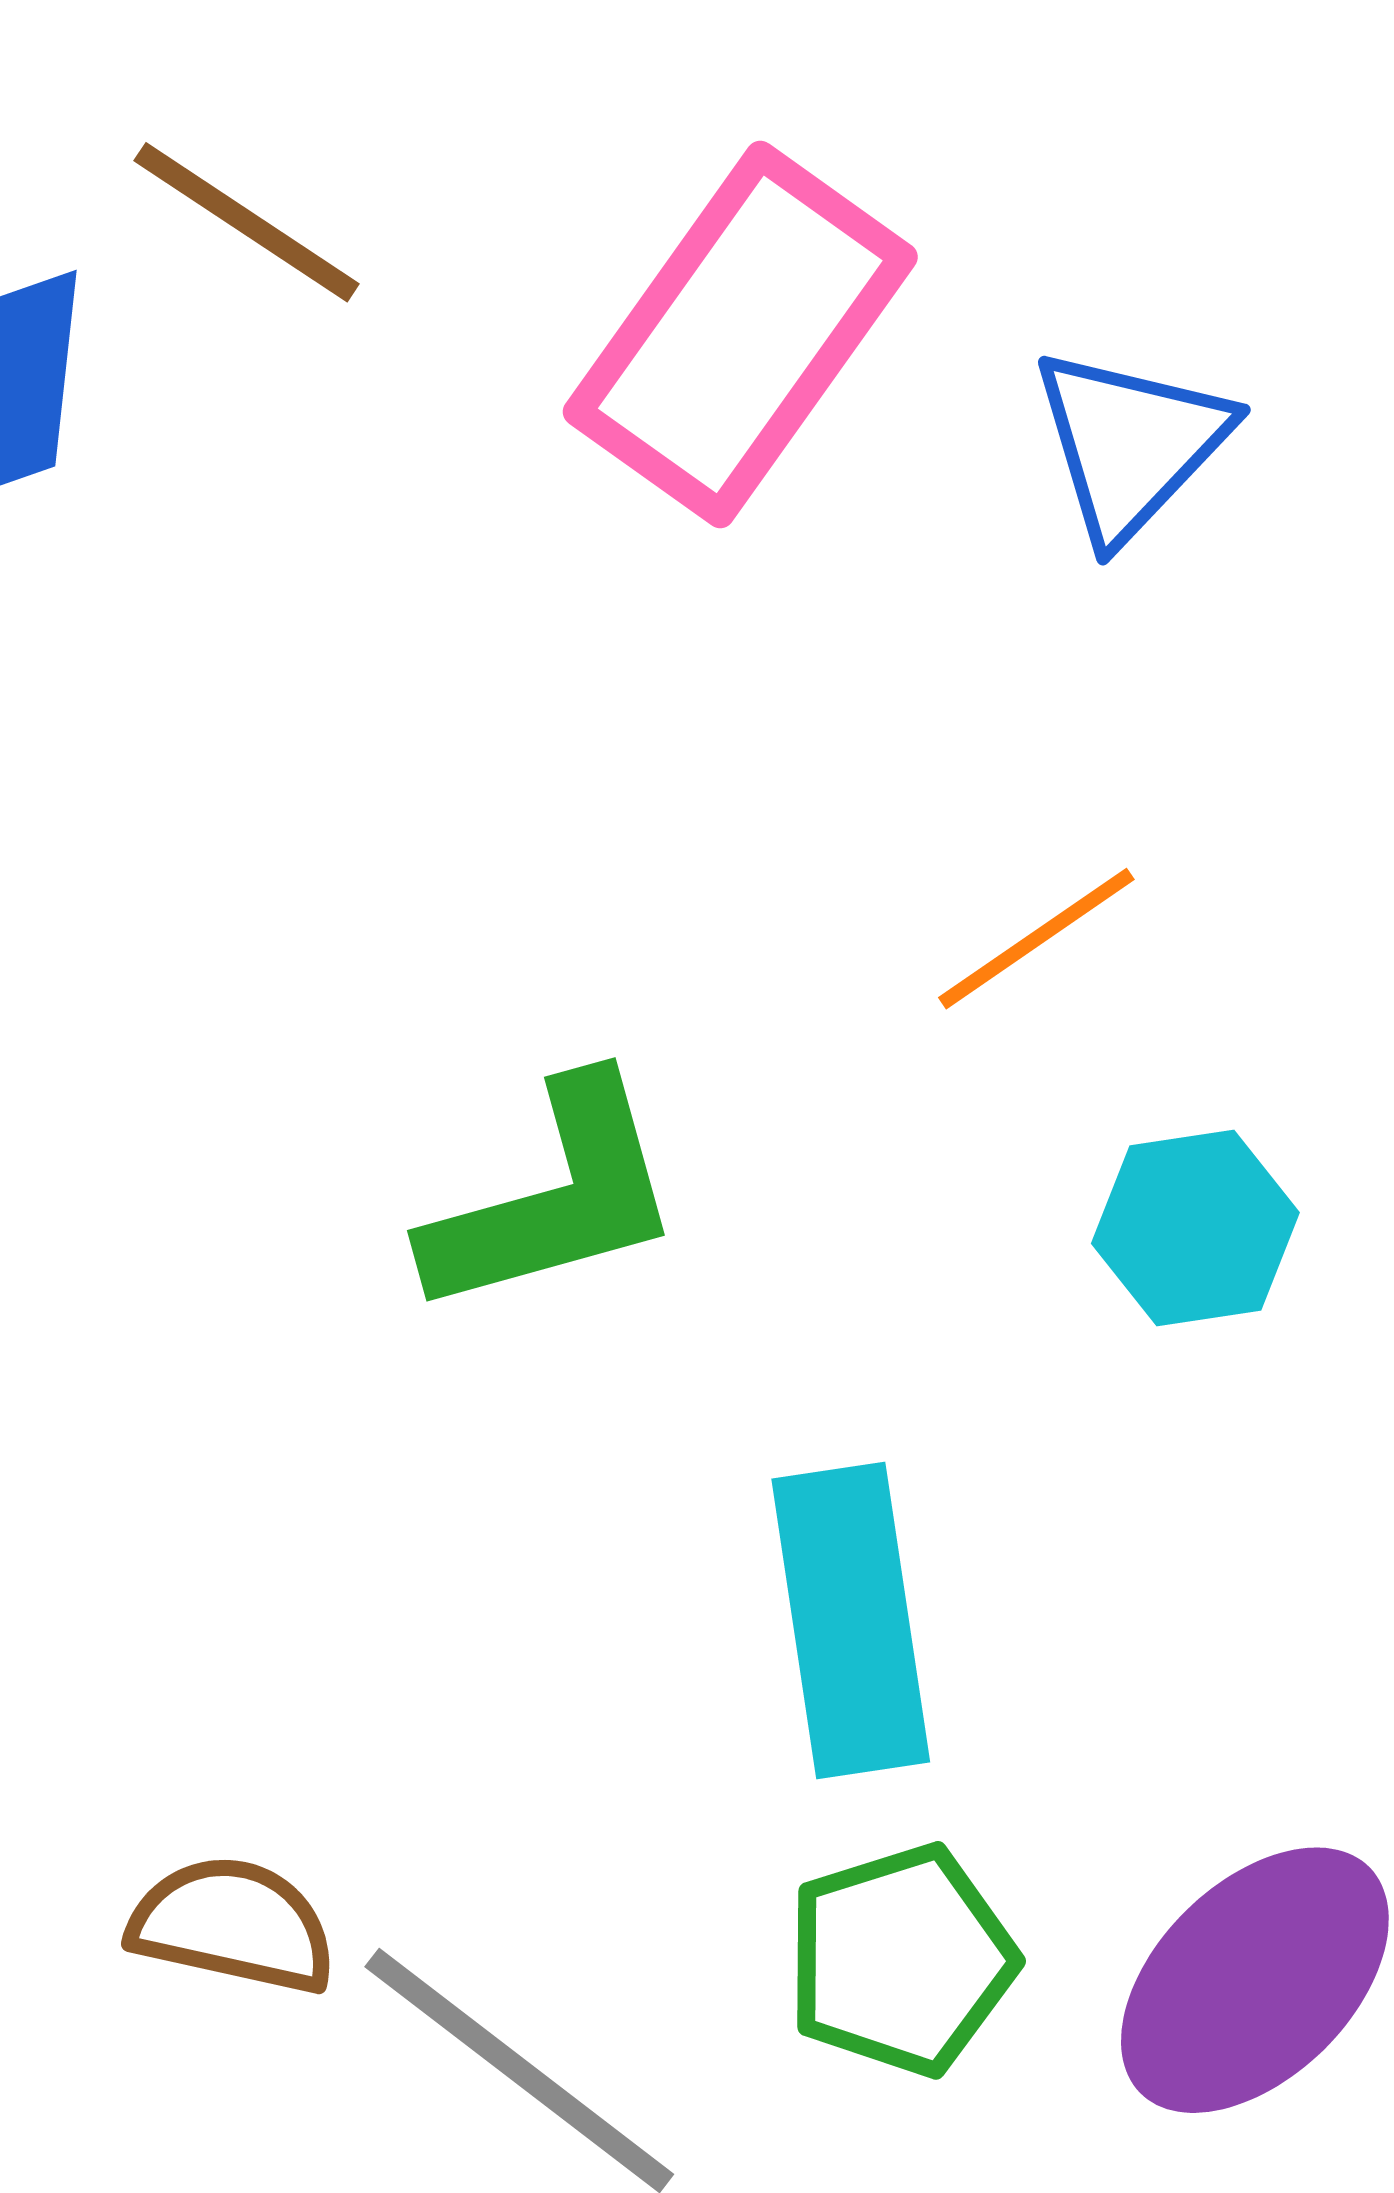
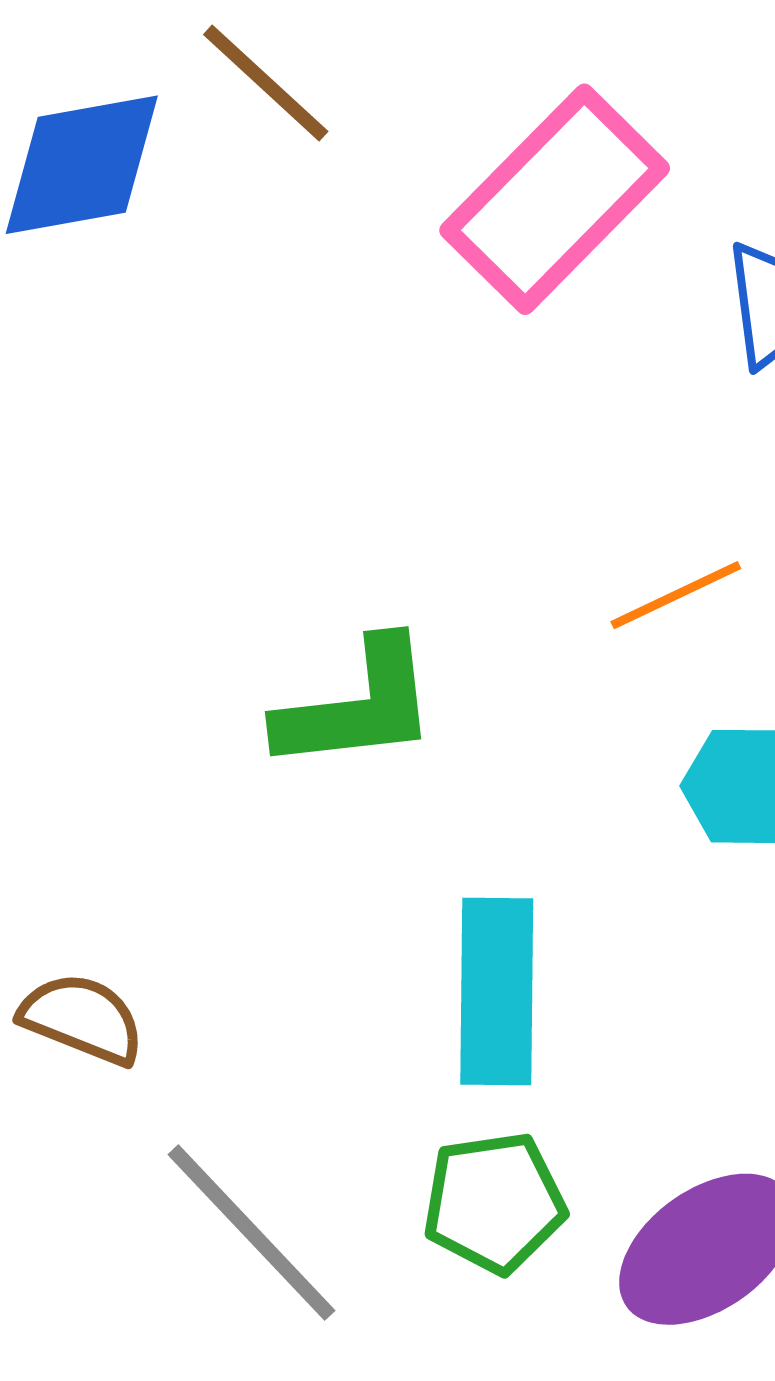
brown semicircle: (233, 1925) -> (82, 1019), moved

